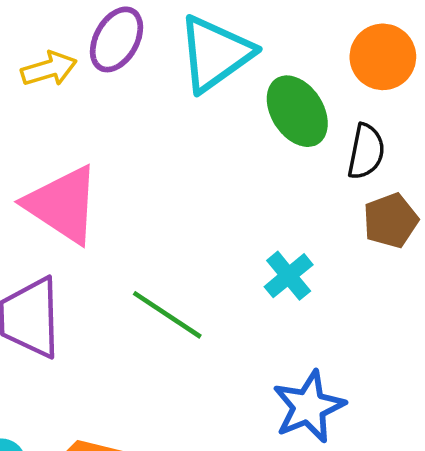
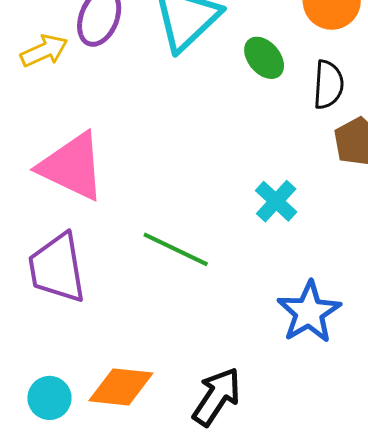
green ellipse: (297, 111) -> (264, 58), size x0.7

